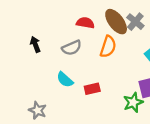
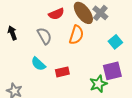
red semicircle: (85, 23) -> (56, 14), turned 147
gray semicircle: (72, 48) -> (44, 36), turned -96

